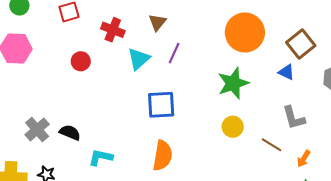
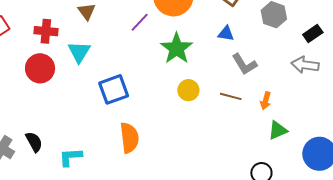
purple line: (174, 53) -> (140, 22), moved, turned 35
red circle: (81, 61) -> (40, 68), moved, size x1.5
blue triangle: (286, 72) -> (226, 33), moved
black semicircle: (70, 132) -> (34, 142), turned 55

